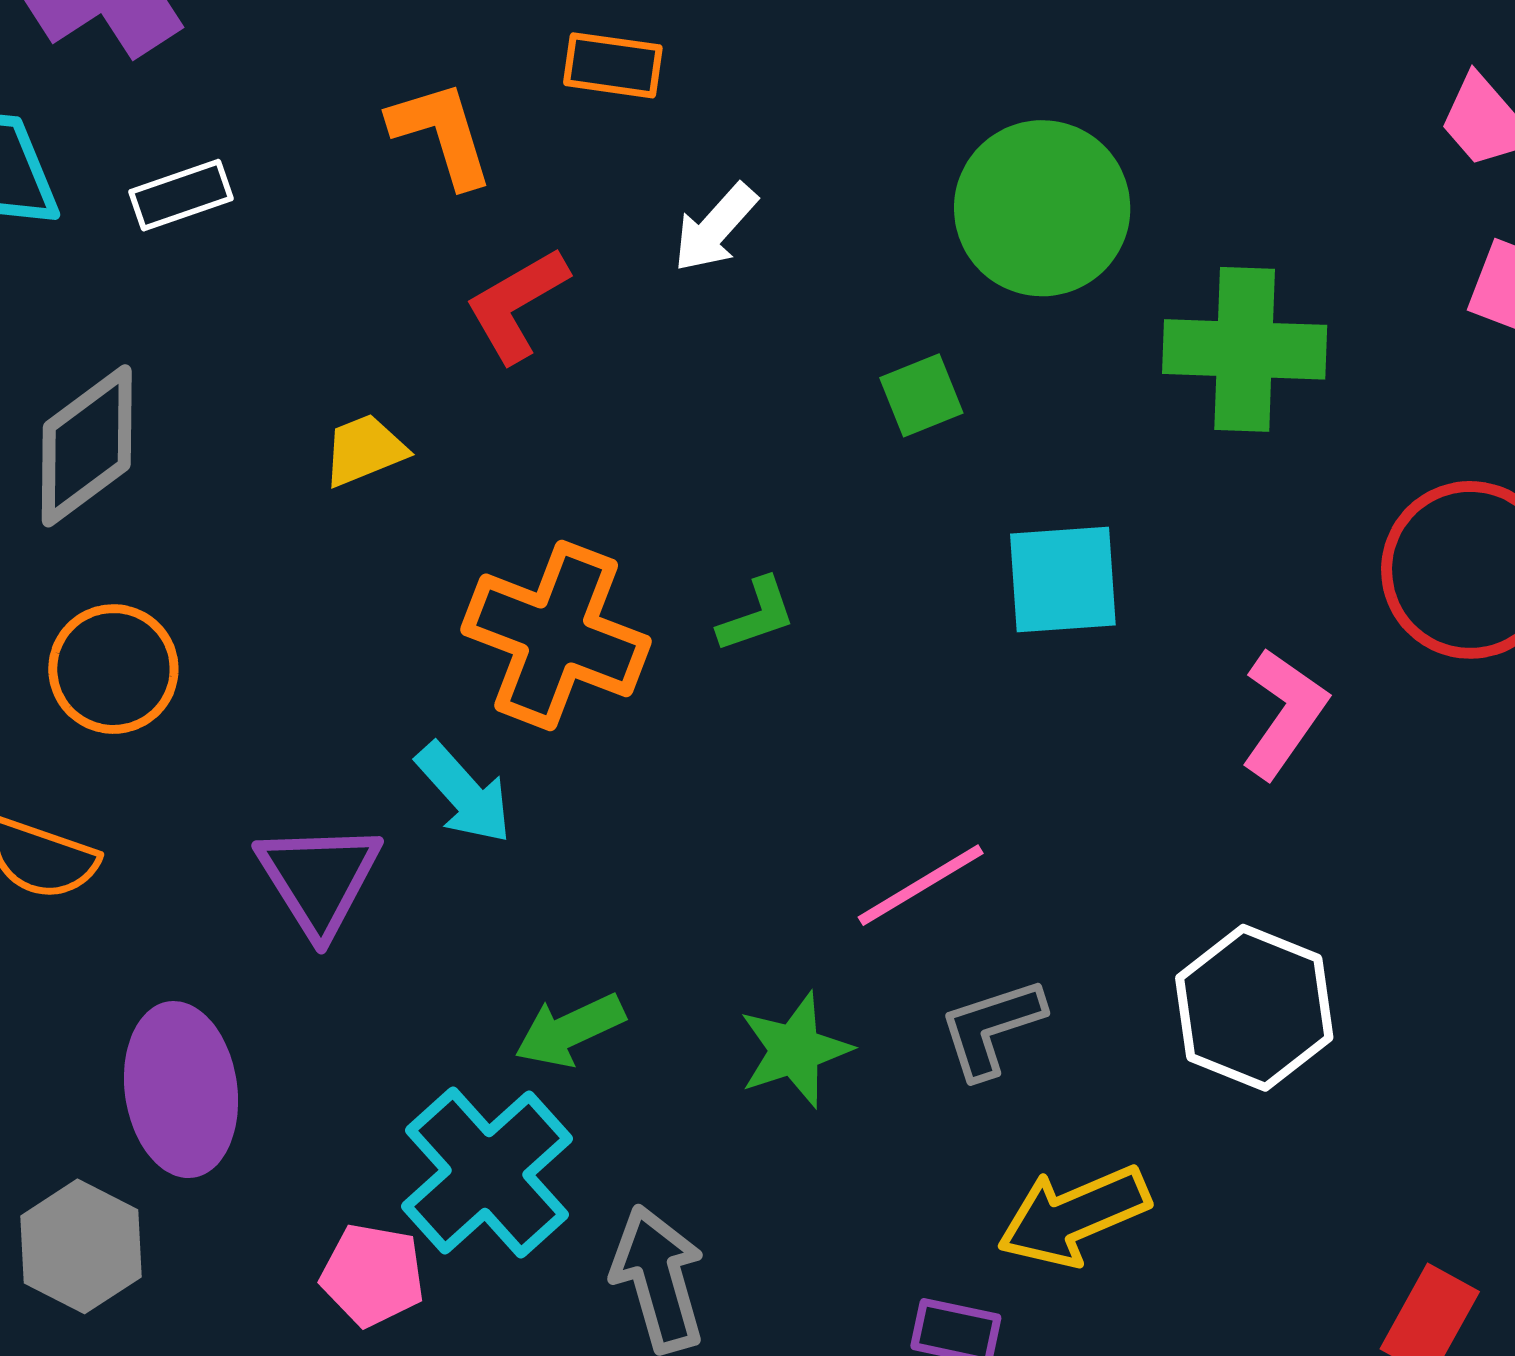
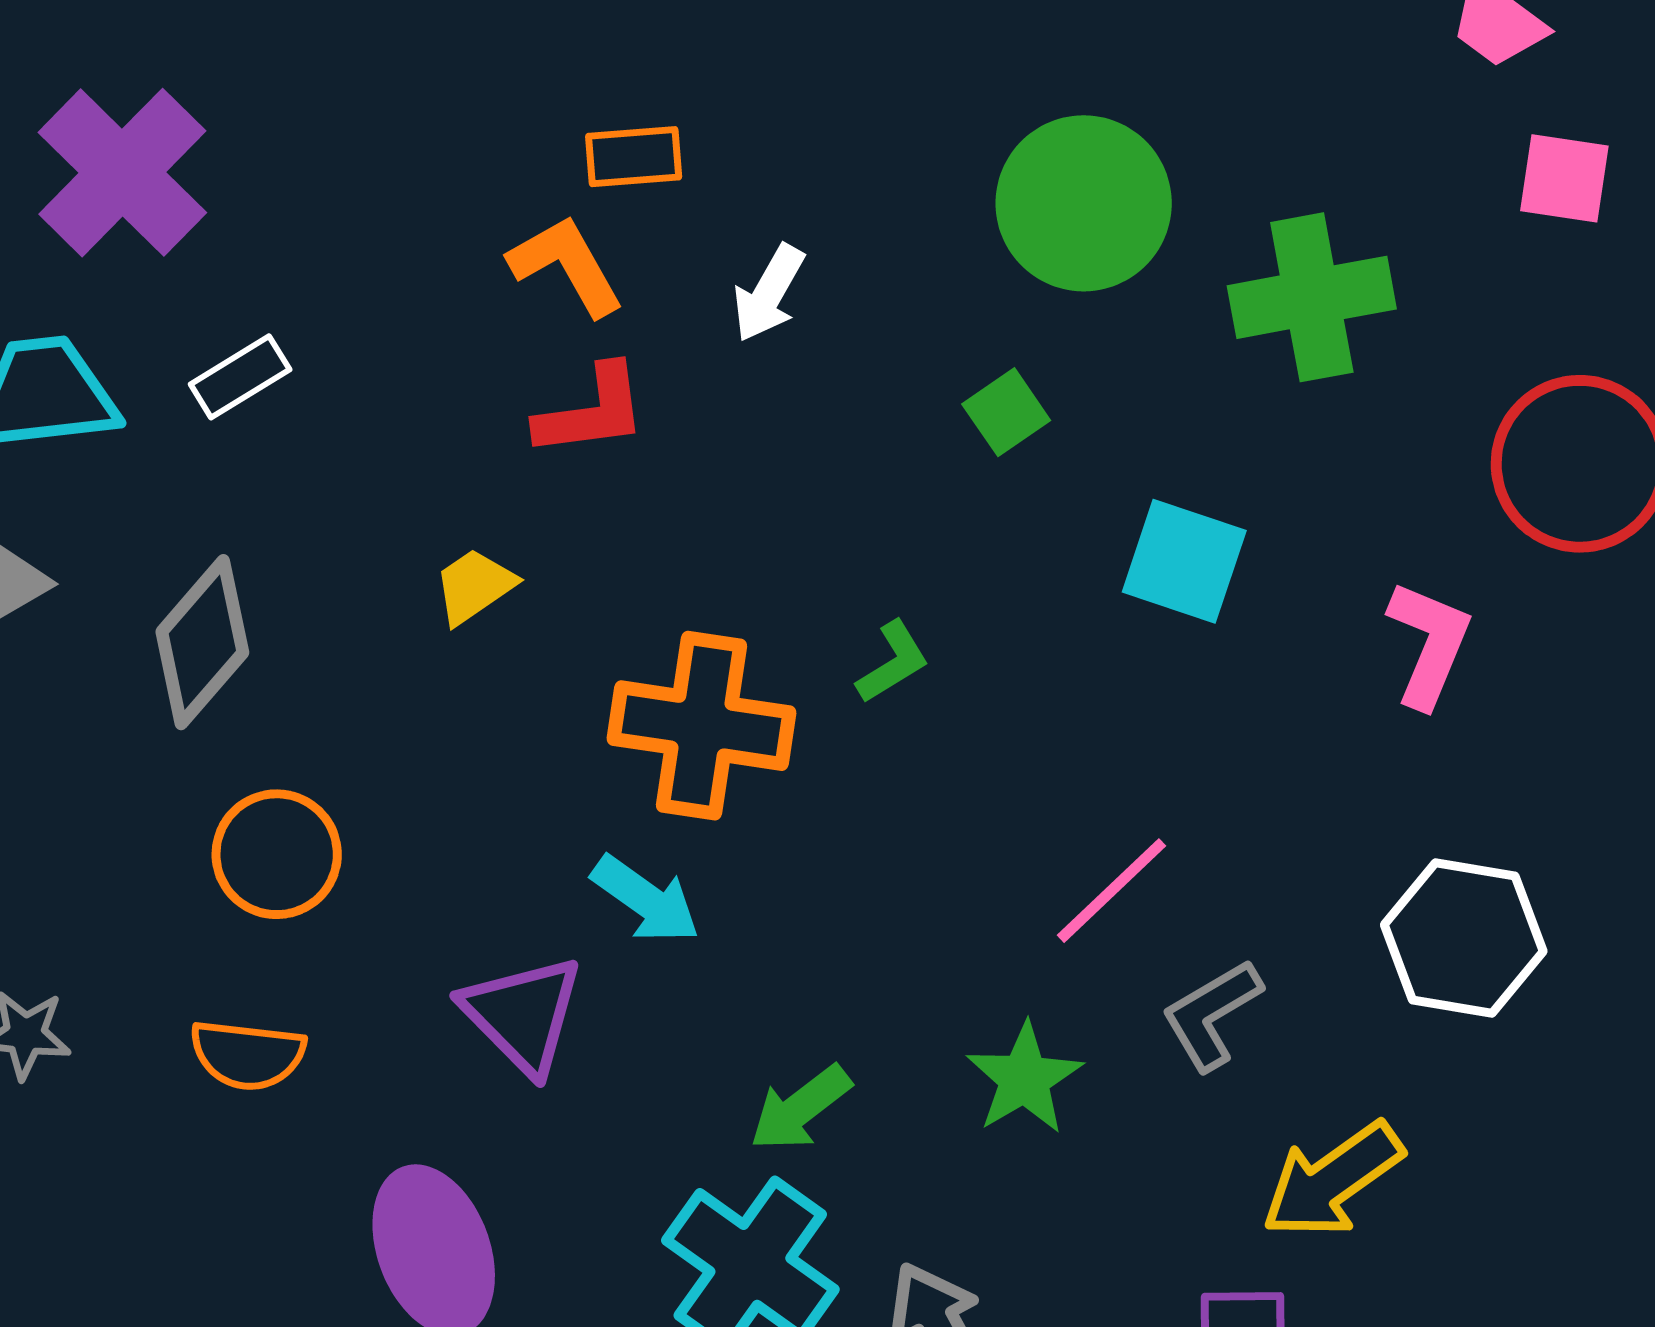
orange L-shape: (441, 134) -> (566, 265), moved
red L-shape: (517, 305) -> (592, 411), turned -145
cyan square: (1063, 579) -> (1184, 561), turned 35

